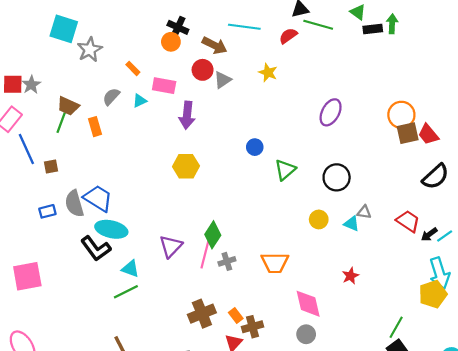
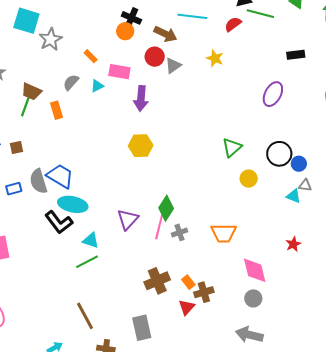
black rectangle: (373, 29) -> (296, 55), moved
blue circle: (255, 147) -> (299, 164), moved
yellow circle: (319, 219) -> (249, 179), moved

